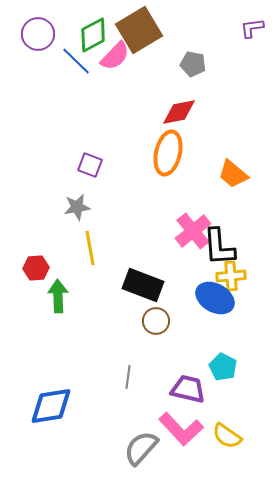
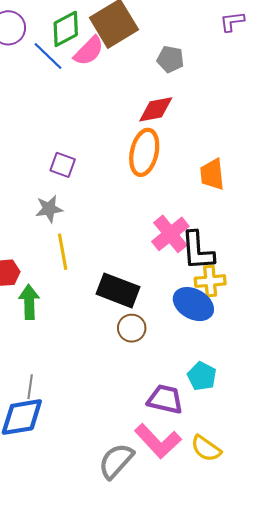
orange trapezoid: (233, 174) -> (212, 174), turned 44
gray line: (128, 377) -> (30, 387), moved

